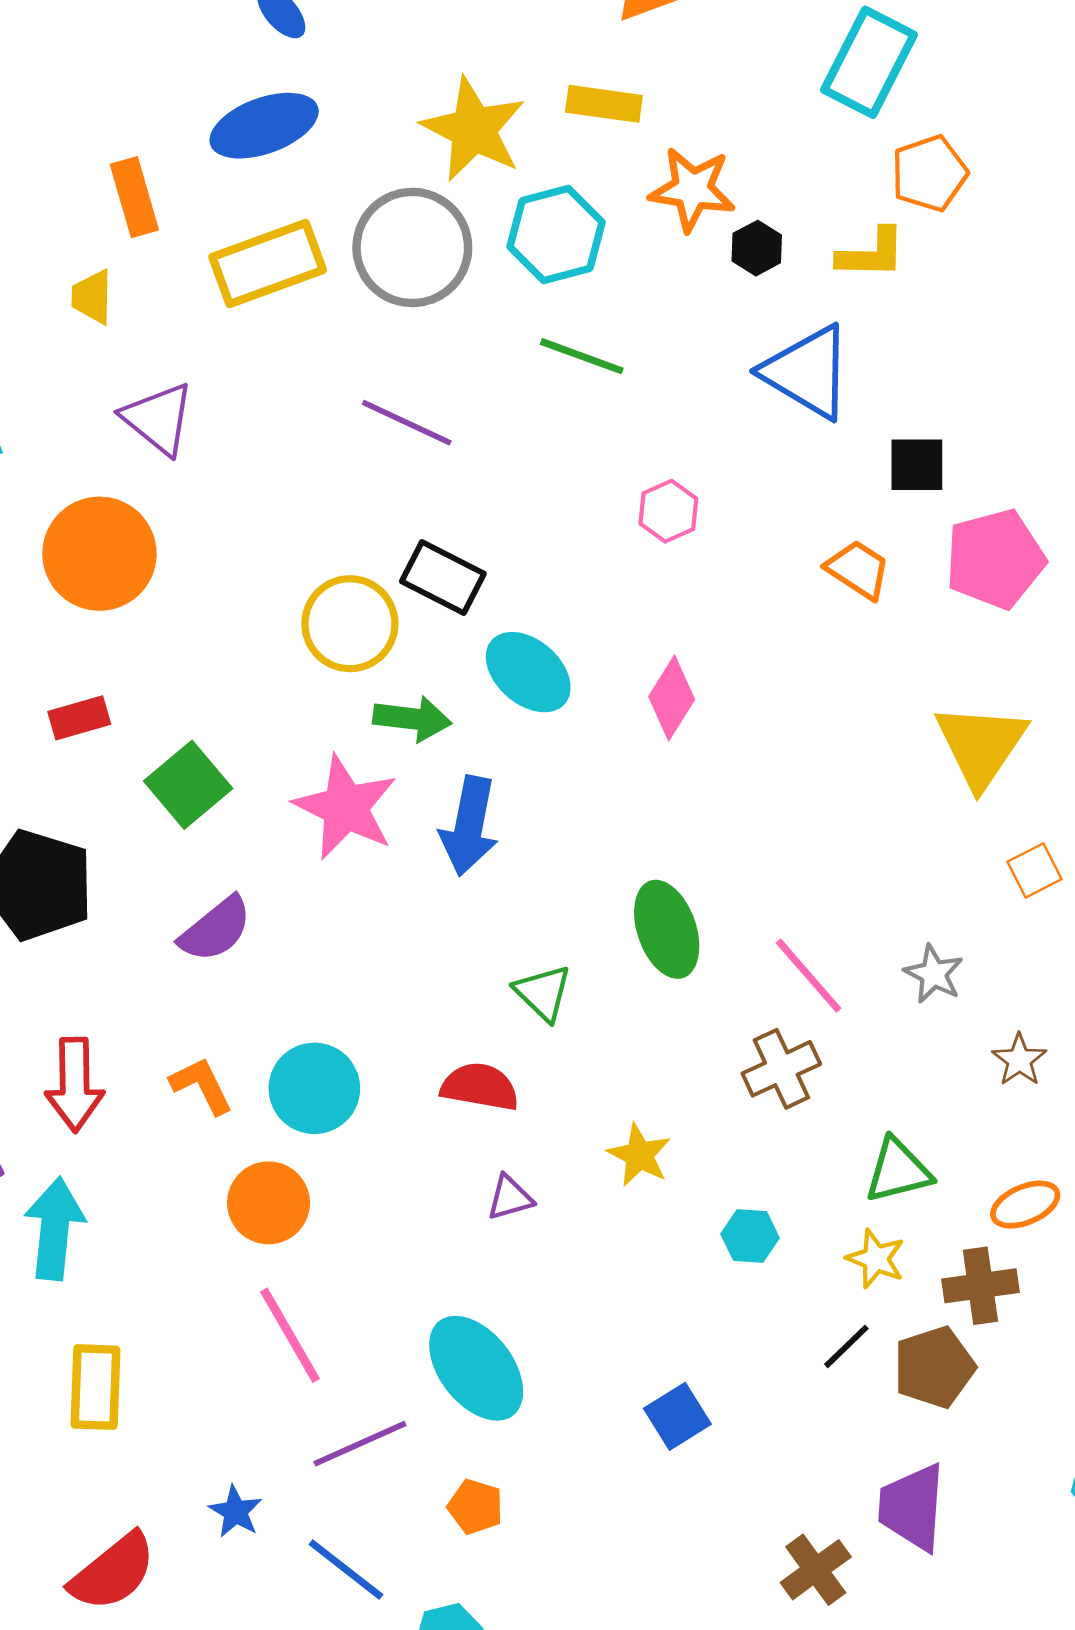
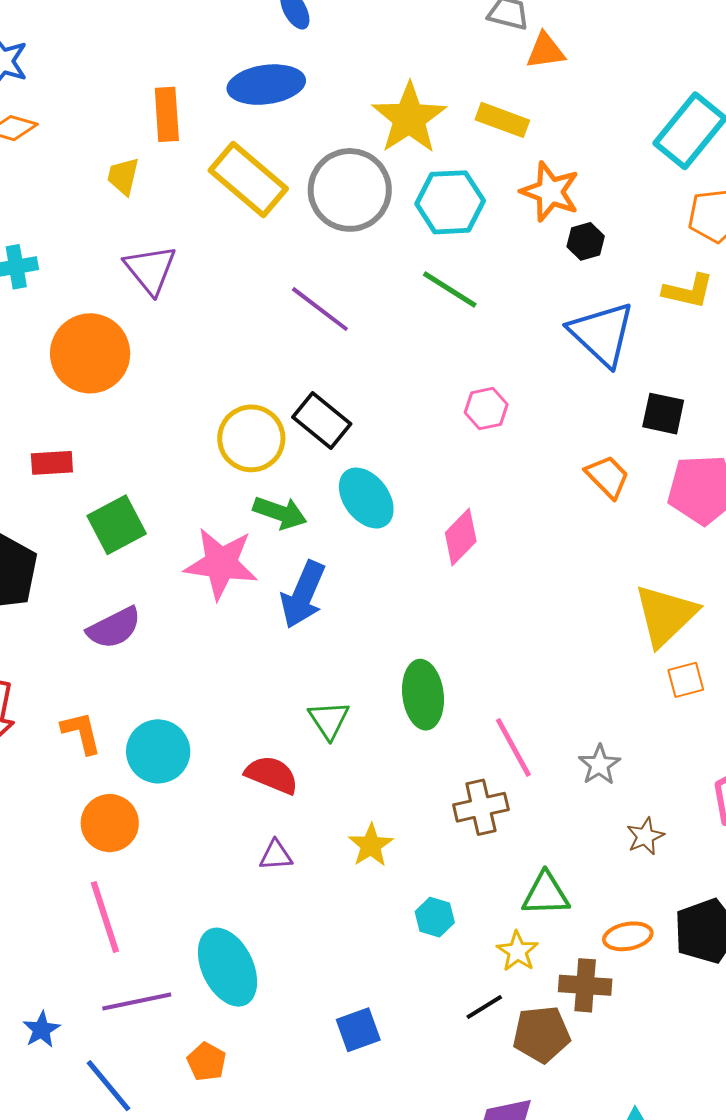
yellow L-shape: (871, 254) -> (688, 291), moved
yellow rectangle: (268, 263) -> (248, 179), turned 48
pink star: (345, 807) -> (221, 564), turned -30
orange square: (1034, 870) -> (686, 680), moved

